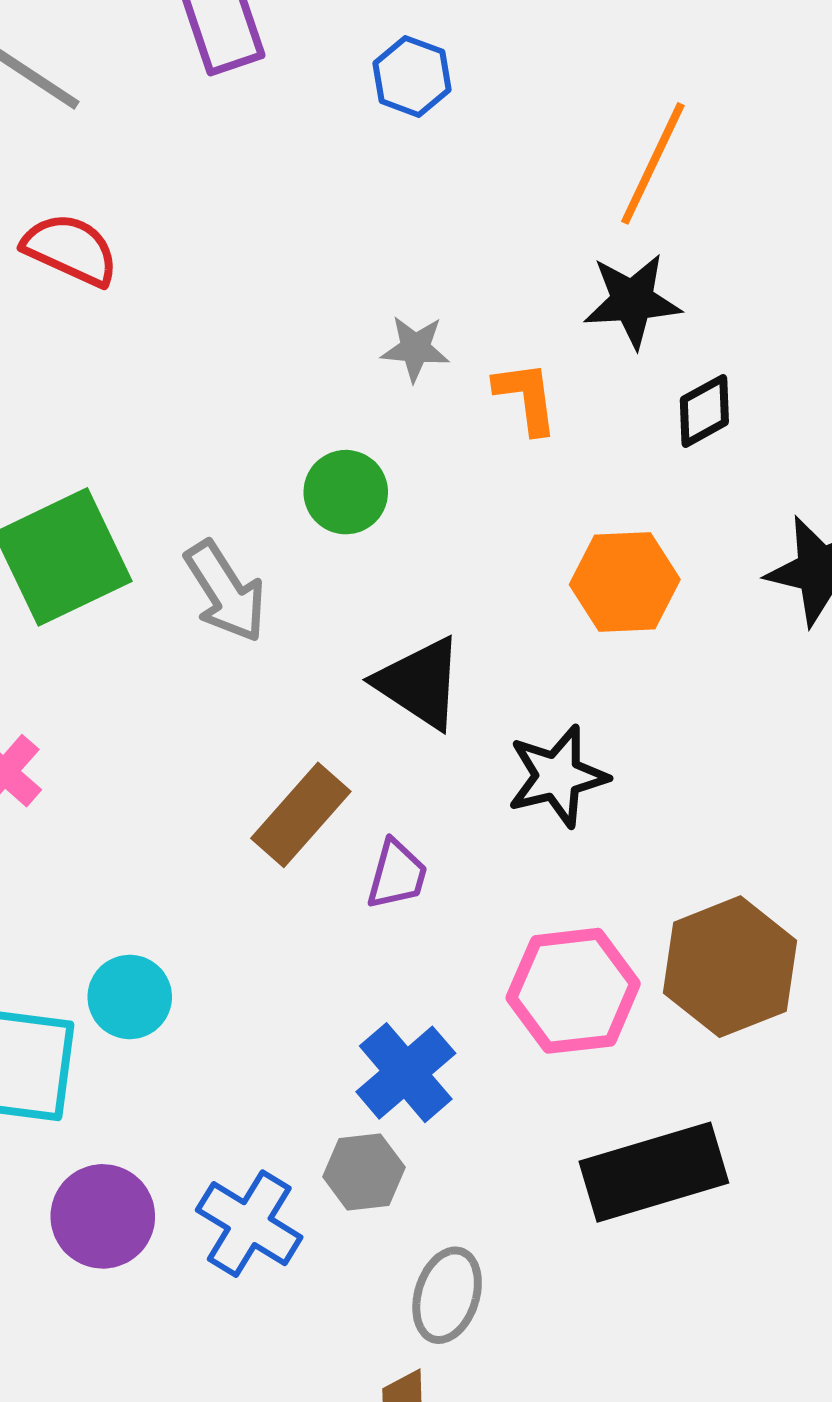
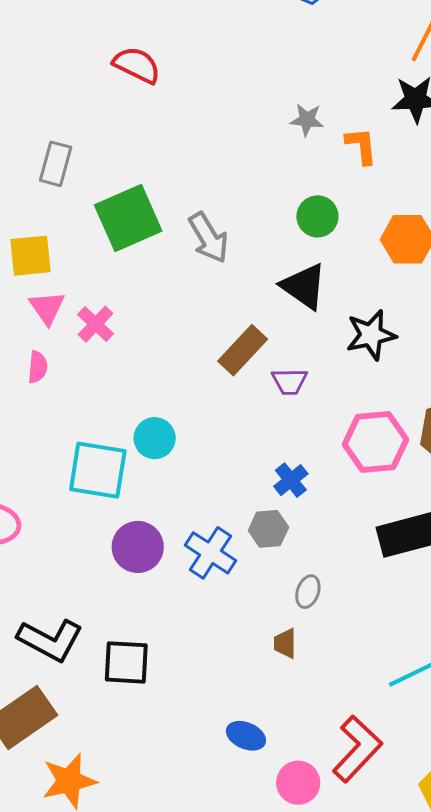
green circle: (346, 492) -> (317, 216), moved
purple trapezoid: (397, 875) -> (290, 381), turned 72
blue cross: (406, 1073) -> (291, 480), size x0.7
gray ellipse: (447, 1295) -> (308, 592), size x0.7

